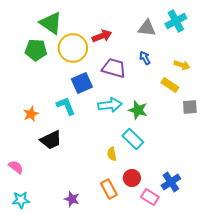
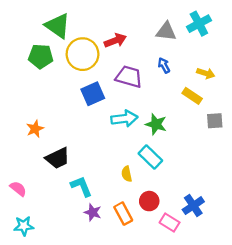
cyan L-shape: (66, 106) -> (81, 186), moved
purple star: (72, 199) -> (93, 212), moved

